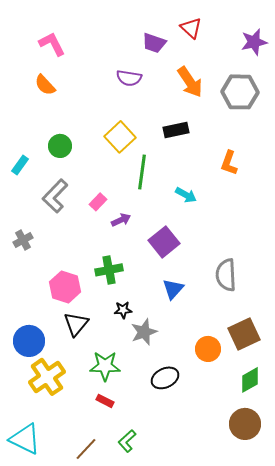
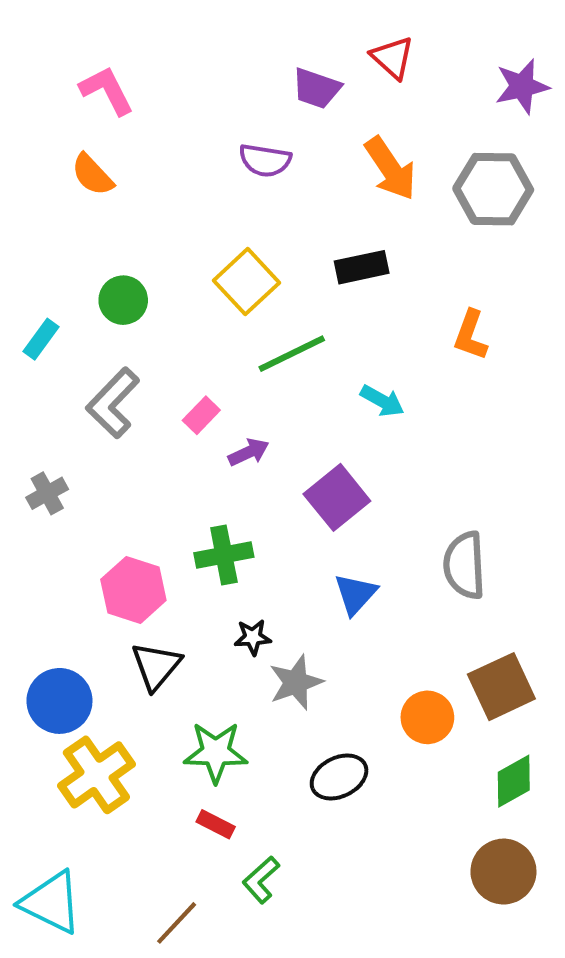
green line: (142, 172) -> (292, 354), turned 56
green L-shape: (127, 441) -> (261, 880), moved

